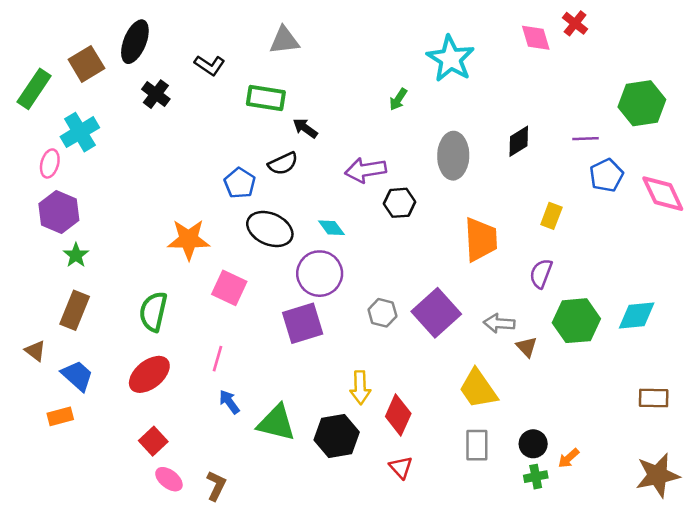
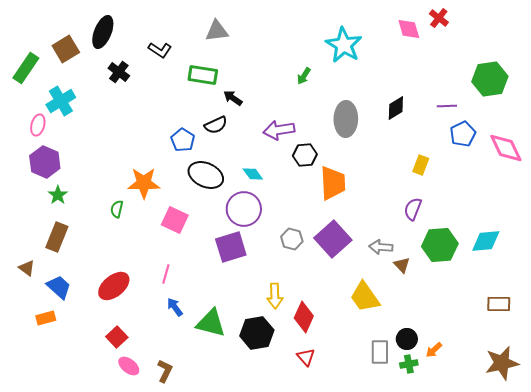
orange trapezoid: (481, 239) -> (333, 183), moved
green semicircle: (153, 312) -> (117, 209), moved, size x0.6
gray rectangle: (477, 445) -> (380, 352), moved

